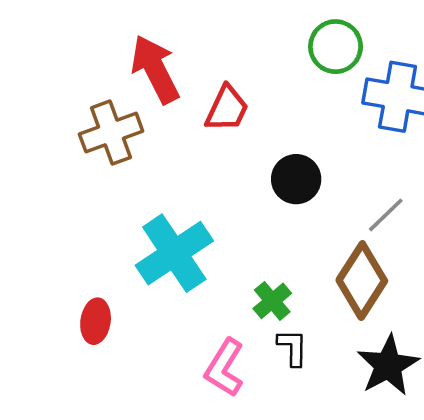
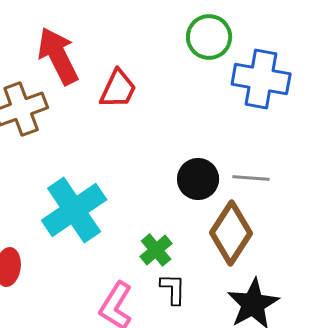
black circle: (296, 179) -> (198, 179), moved
gray line: (386, 215) -> (251, 178), turned 48

